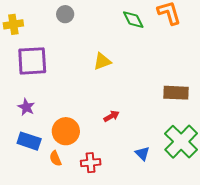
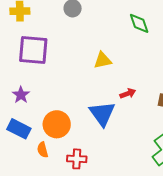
red arrow: (111, 116) -> (128, 93), moved
blue triangle: (142, 153) -> (102, 114), moved, size x1.8

